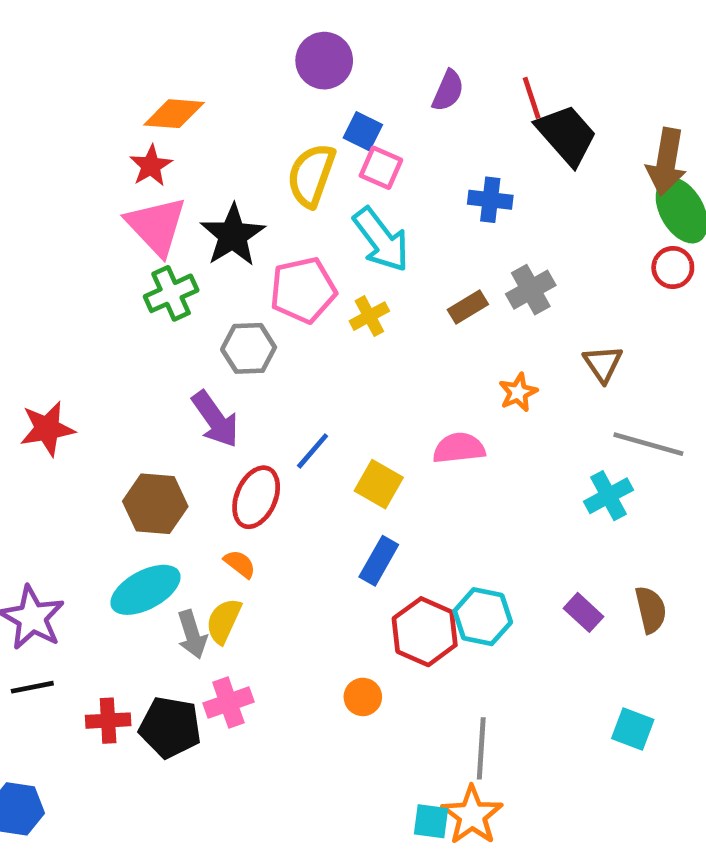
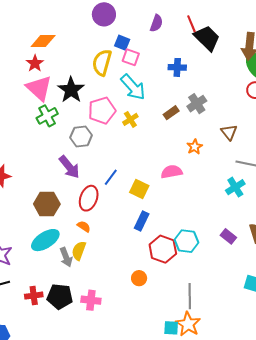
pink cross: (228, 703) -> (91, 300), moved, turned 30

